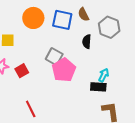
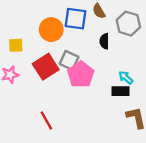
orange circle: (33, 18) -> (51, 30), moved
red square: (22, 71) -> (46, 67), moved, size x1.6
cyan arrow: (104, 75) -> (126, 78), turned -72

